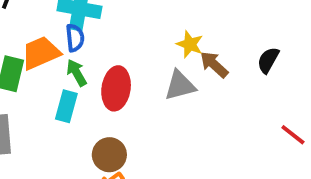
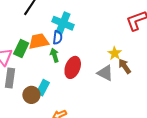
gray triangle: (180, 85) -> (105, 73), turned 30
cyan rectangle: (66, 106) -> (43, 88), moved
brown circle: (109, 155) -> (31, 95), moved

